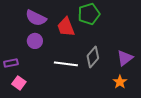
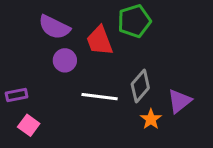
purple circle: (35, 41) -> (65, 60), moved
purple triangle: (125, 58) -> (180, 101), moved
orange star: (120, 82) -> (151, 119), moved

